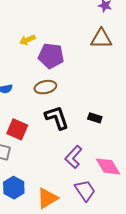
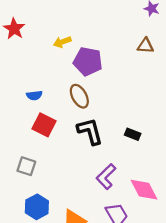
brown triangle: (101, 39) -> (145, 46), size x0.7
brown ellipse: (45, 87) -> (79, 96), turned 70
red square: (17, 129) -> (44, 125), moved

